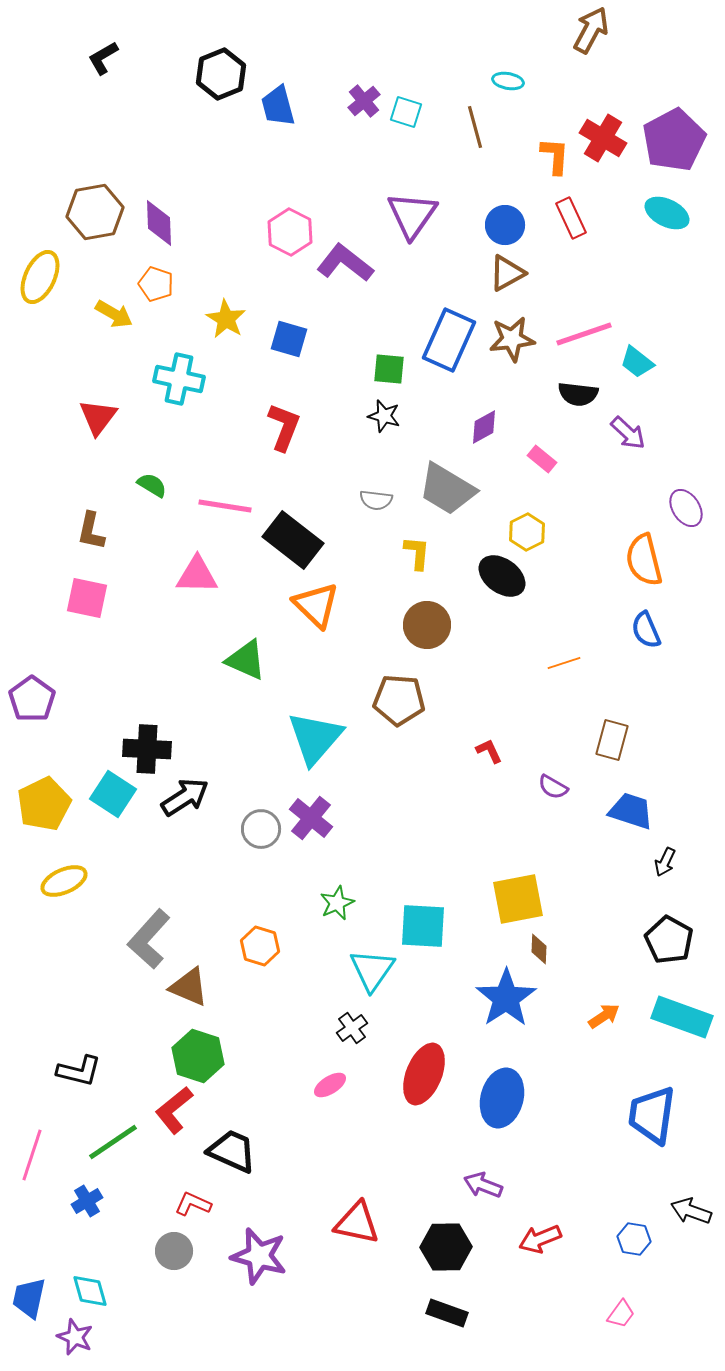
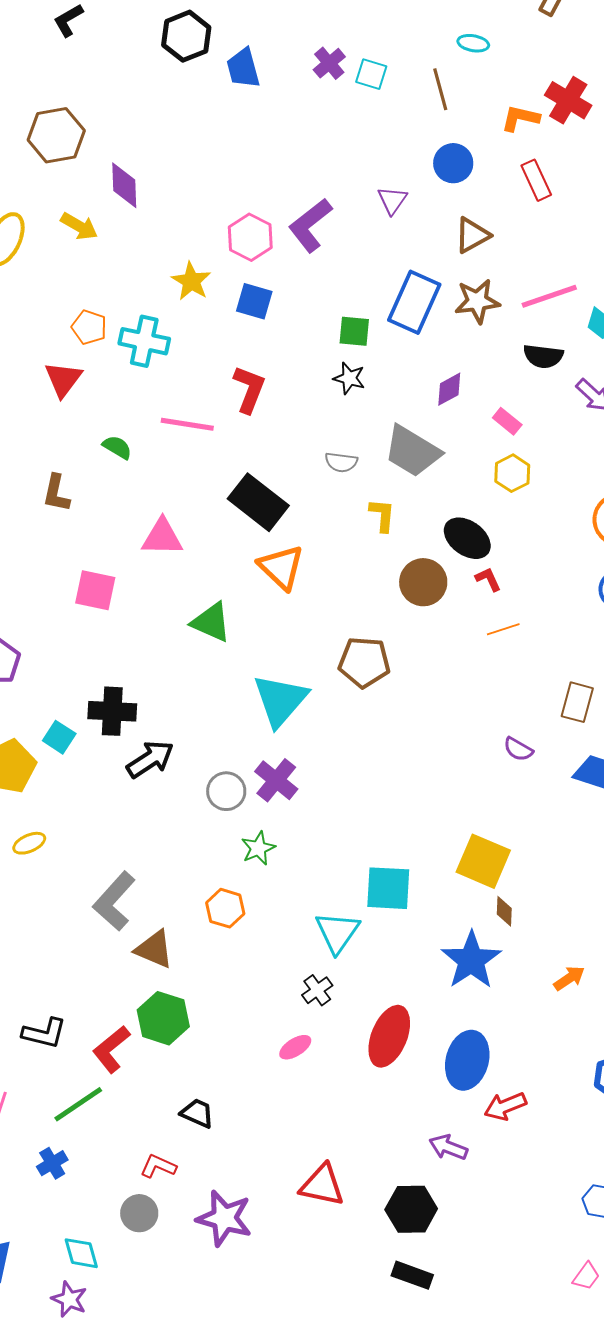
orange L-shape: (555, 156) -> (520, 118), turned -81
brown hexagon: (95, 212) -> (56, 135), moved
purple triangle: (412, 215) -> (392, 200), moved, size x0.6
blue circle: (505, 225) -> (453, 163), moved
pink hexagon: (290, 232) -> (250, 237), moved
purple L-shape: (345, 263) -> (310, 225), turned -76
orange pentagon: (156, 284) -> (89, 327), moved
yellow arrow: (114, 314) -> (79, 226), moved
pink line: (225, 506) -> (187, 424), moved
yellow hexagon: (527, 532) -> (512, 473), moved
pink square: (87, 598) -> (95, 590), moved
brown circle: (427, 625) -> (423, 582), moved
orange line: (564, 663) -> (503, 629), moved
red L-shape: (489, 751) -> (488, 579), moved
cyan square: (113, 794) -> (59, 737), moved, size x0.7
yellow ellipse: (64, 881) -> (29, 843), size x0.7
yellow square: (518, 899) -> (483, 861), turned 34
green star: (337, 903) -> (258, 848), moved
red L-shape: (174, 1110) -> (111, 1049), moved
black trapezoid: (232, 1151) -> (197, 1113), size x0.7
red arrow: (540, 1239) -> (505, 1106), moved
cyan diamond: (90, 1291) -> (81, 1253), moved
purple star: (75, 1337) -> (69, 1299), moved

